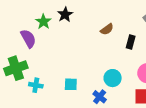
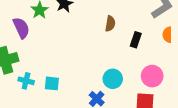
brown semicircle: (107, 29) -> (110, 24), turned -48
cyan square: (71, 84) -> (52, 83), moved

